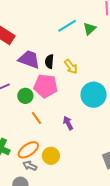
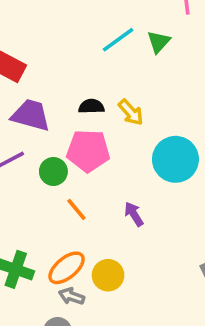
purple trapezoid: (29, 59) -> (31, 115), moved
black semicircle: (49, 62) -> (91, 106), turned 88

